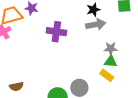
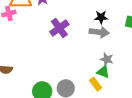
purple cross: (56, 32) -> (59, 28), turned 30

